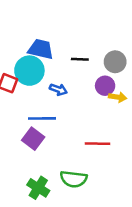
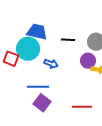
purple square: (33, 139) -> (42, 103), moved

